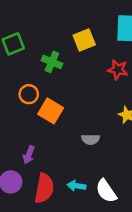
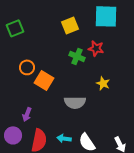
green cross: (52, 62) -> (77, 56), moved
gray semicircle: (91, 139) -> (75, 102), size x1.5

